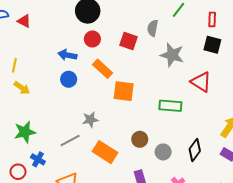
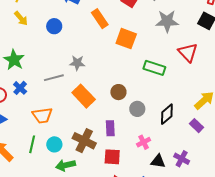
gray star: (172, 55) -> (167, 21), turned -30
blue circle: (69, 79) -> (54, 26), moved
orange square: (124, 91) -> (126, 39), moved
green star: (25, 132) -> (14, 60), turned 30

